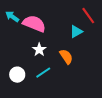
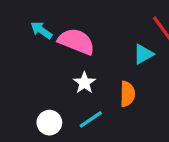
orange semicircle: (66, 57) -> (127, 94), turned 35

